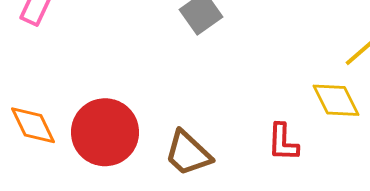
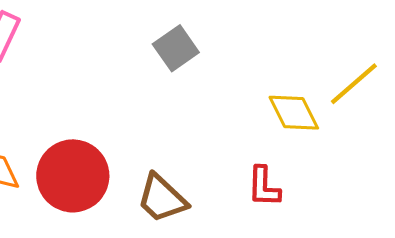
yellow diamond: (336, 100) -> (294, 113), moved

